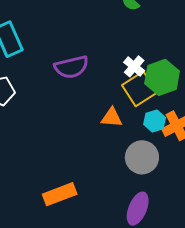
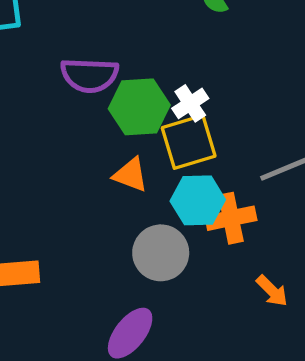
green hexagon: (162, 77) -> (139, 107), moved
cyan hexagon: (155, 121) -> (198, 200), size x1.4

